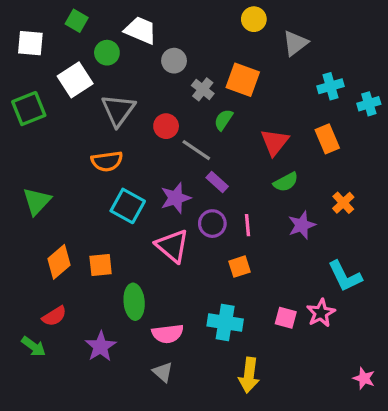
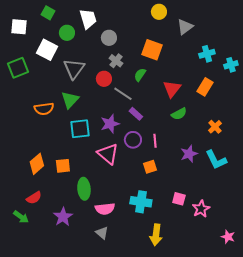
white trapezoid: (140, 30) -> (88, 19), turned 50
white square: (75, 80) -> (47, 50), turned -30
gray cross: (203, 89) -> (116, 61), moved
orange rectangle: (327, 139) -> (205, 87), turned 54
orange semicircle: (107, 161) -> (44, 109), moved
green triangle: (37, 201) -> (70, 100), moved
cyan square: (128, 206) -> (80, 129), turned -35
purple star: (302, 225) -> (189, 154), moved
cyan L-shape: (345, 276) -> (216, 160), moved
pink star: (321, 313) -> (201, 209), moved

